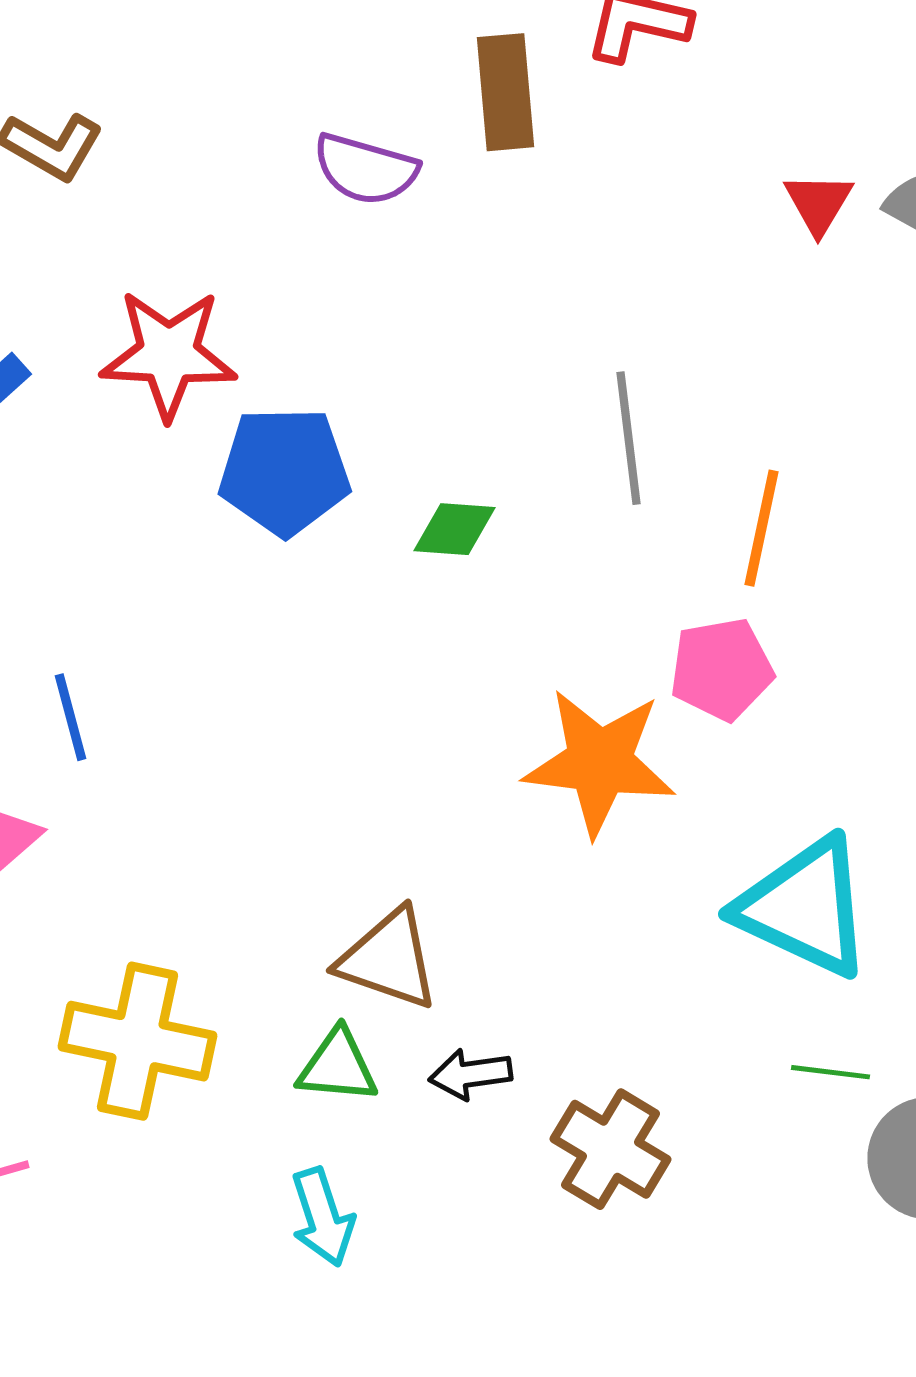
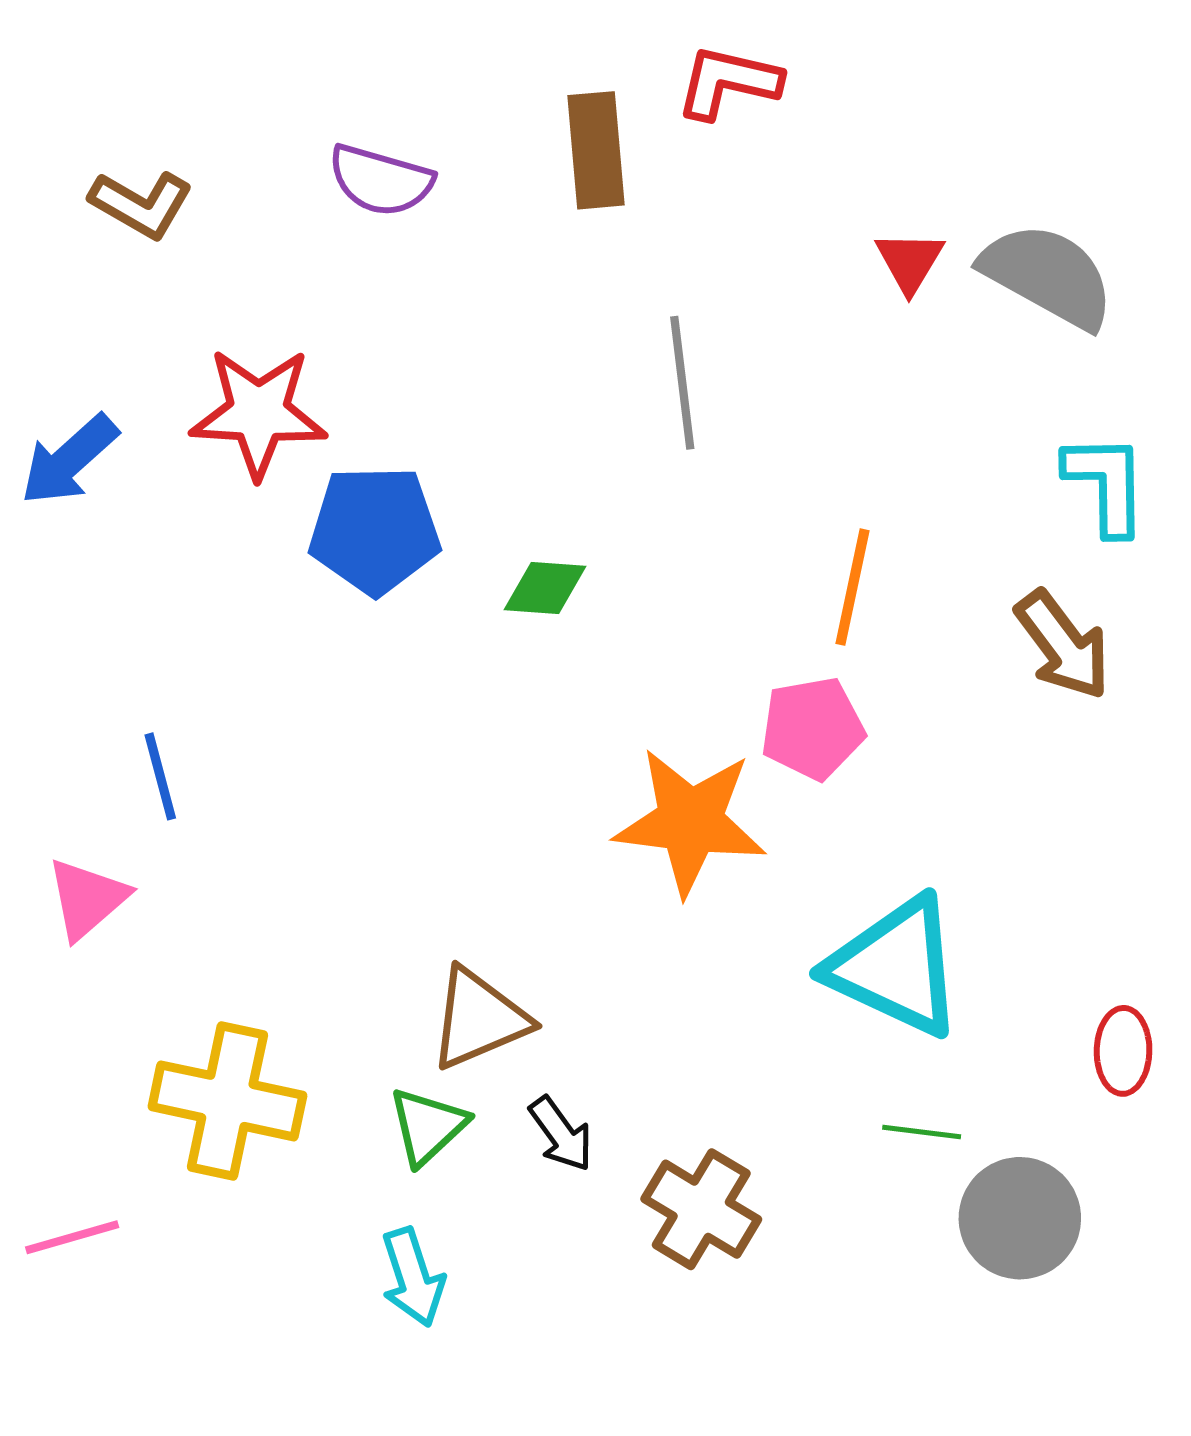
purple semicircle: (366, 169) -> (381, 180), moved
gray line: (628, 438) -> (682, 383), moved
brown triangle: (388, 959) -> (479, 1019), turned -42
green triangle: (338, 1066) -> (428, 1126), turned -48
black arrow: (470, 1074) -> (561, 1134), turned -118

